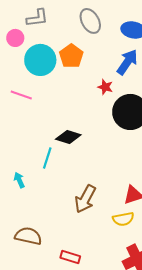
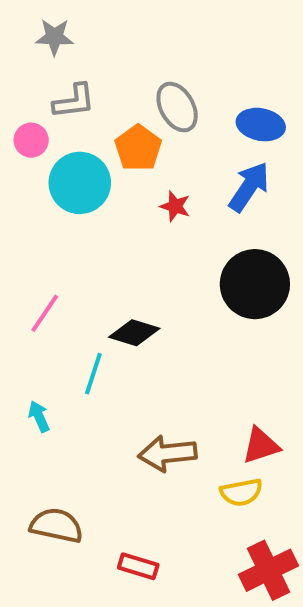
orange pentagon: (71, 56) -> (138, 148), moved
red star: (105, 87) -> (175, 206), moved
pink line: (21, 95) -> (45, 313), moved, turned -75
brown arrow: (85, 199) -> (167, 453), turned 56

